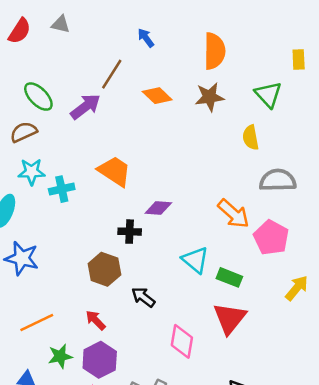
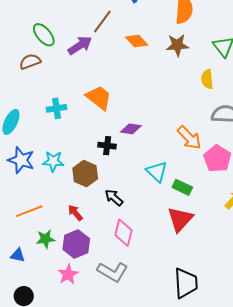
cyan star: (31, 172) -> (53, 161), moved
pink diamond: (182, 341) -> (124, 233), moved

